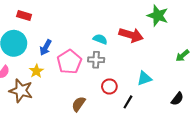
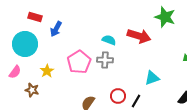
blue arrow: (46, 47) -> (56, 29), moved
red circle: (109, 86) -> (118, 96), moved
brown star: (21, 91) -> (32, 90), size x0.6

